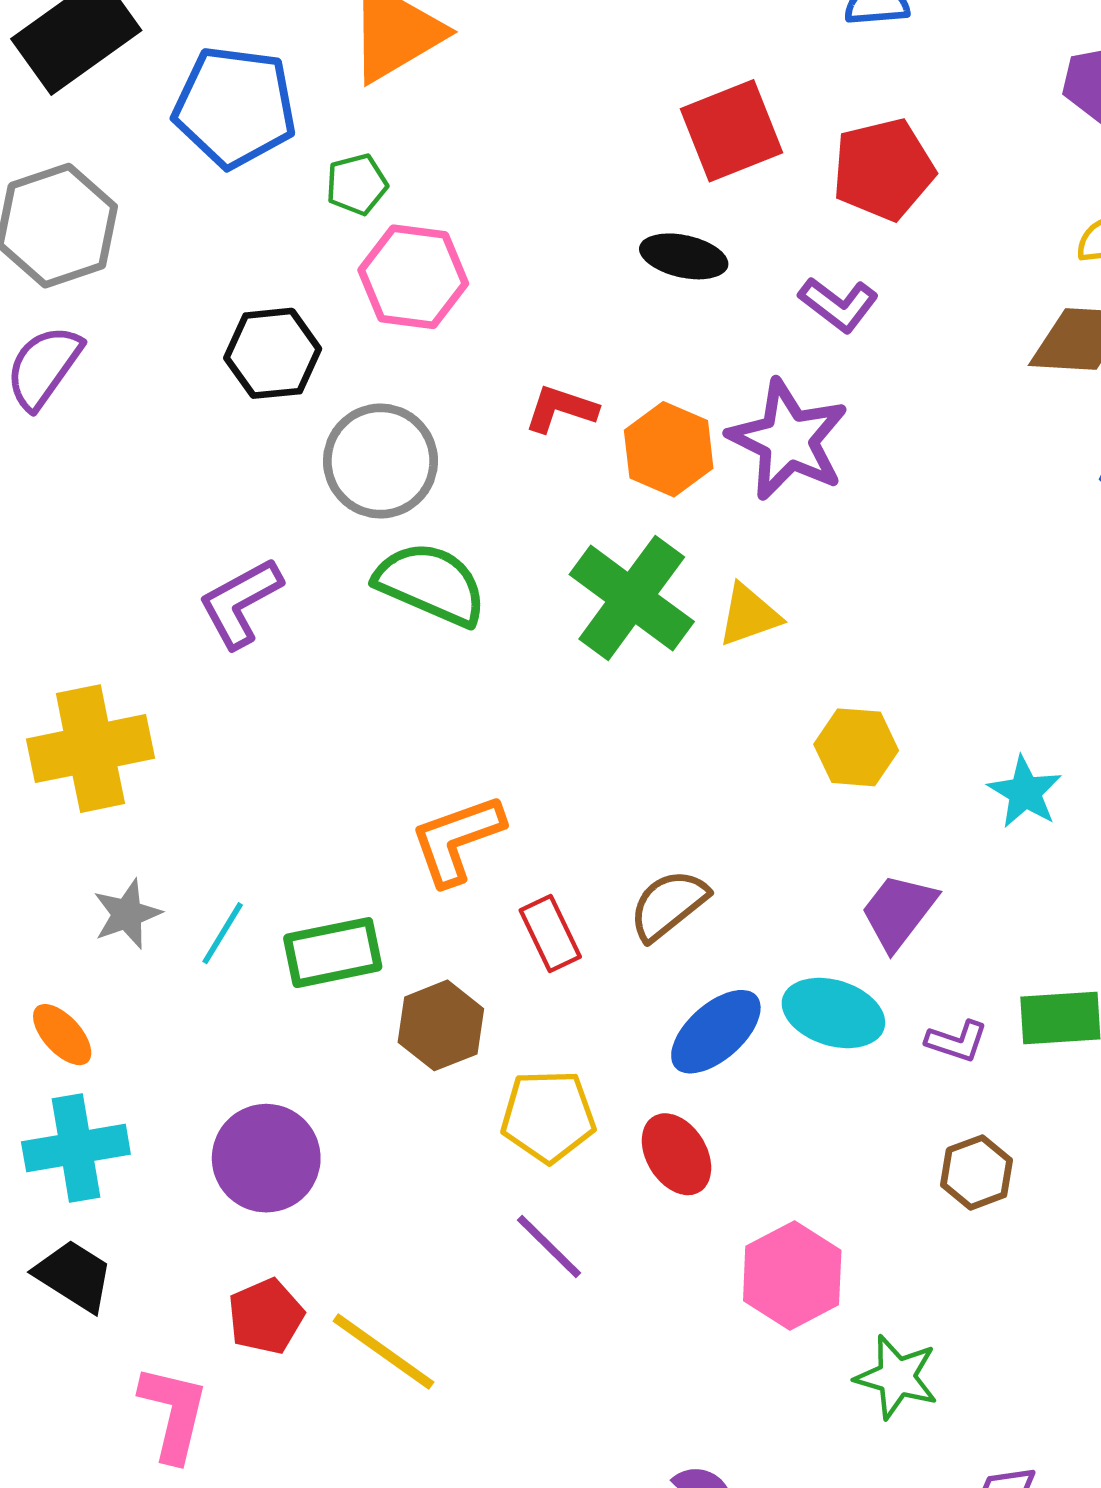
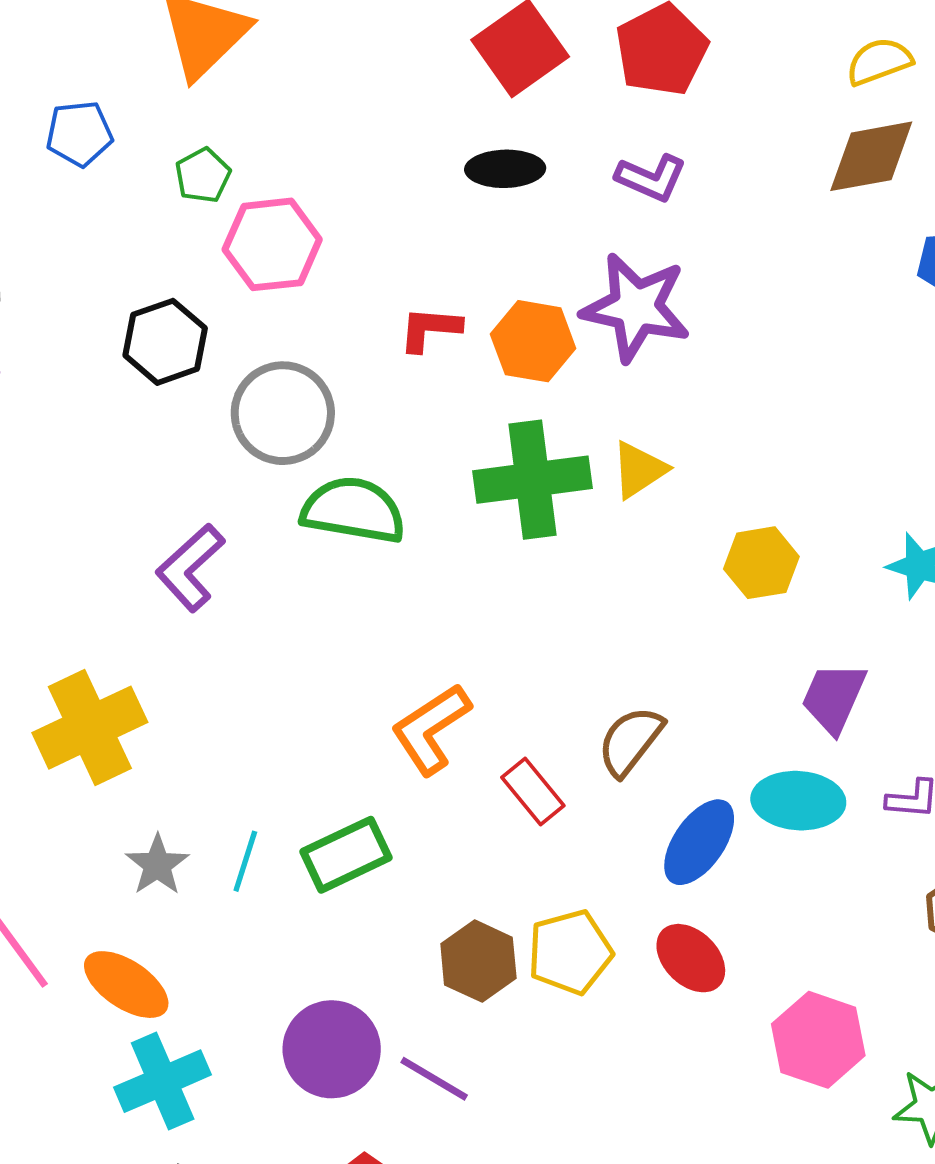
blue pentagon: (235, 107) -> (79, 134), size x0.6
green cross: (632, 598) -> (532, 480), turned -30
brown hexagon: (441, 1025) -> (478, 961), moved
orange ellipse: (62, 1035) -> (126, 985), size x1.4
purple line: (549, 1246) -> (434, 1079), moved

